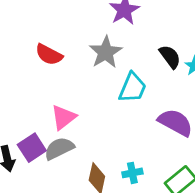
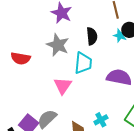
black semicircle: (170, 57) -> (92, 36), moved, turned 48
pink triangle: (63, 117) -> (63, 86), moved

